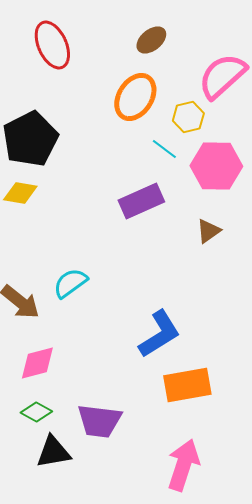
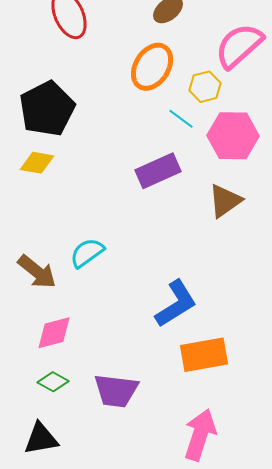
brown triangle: (208, 231) -> (225, 201), size x1.4
black triangle: (53, 452) -> (41, 439), moved

